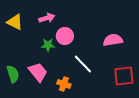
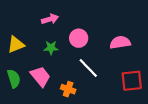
yellow triangle: (15, 22) -> (16, 45), moved, turned -48
pink circle: (65, 36) -> (79, 38), moved

